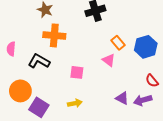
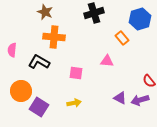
orange rectangle: (118, 43) -> (122, 38), moved
blue hexagon: (146, 47) -> (140, 19), moved
pink triangle: (109, 60) -> (107, 61), turned -32

